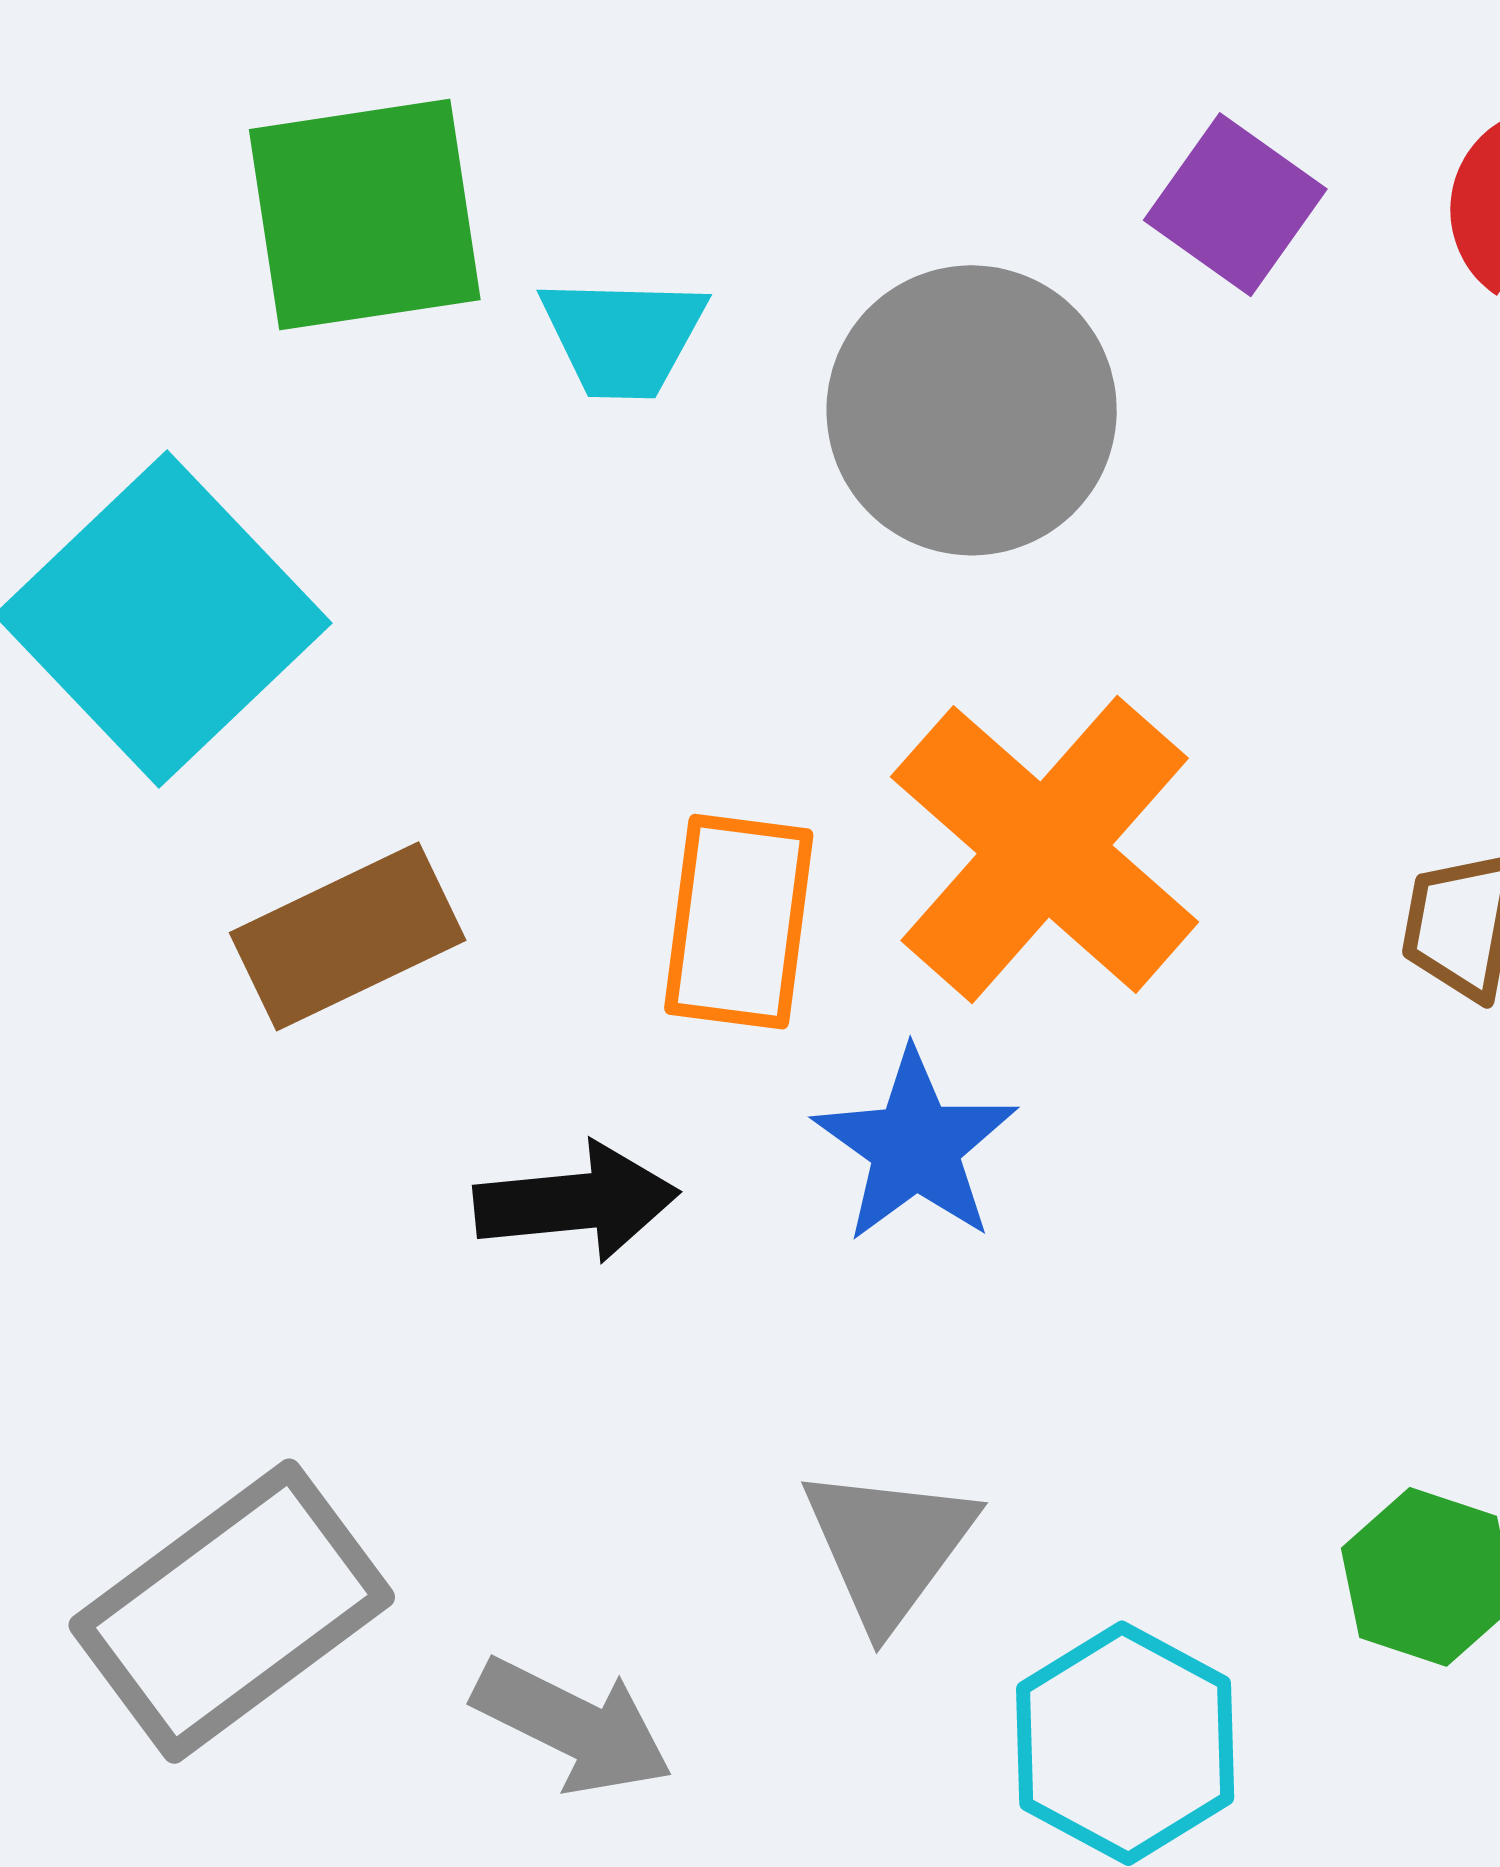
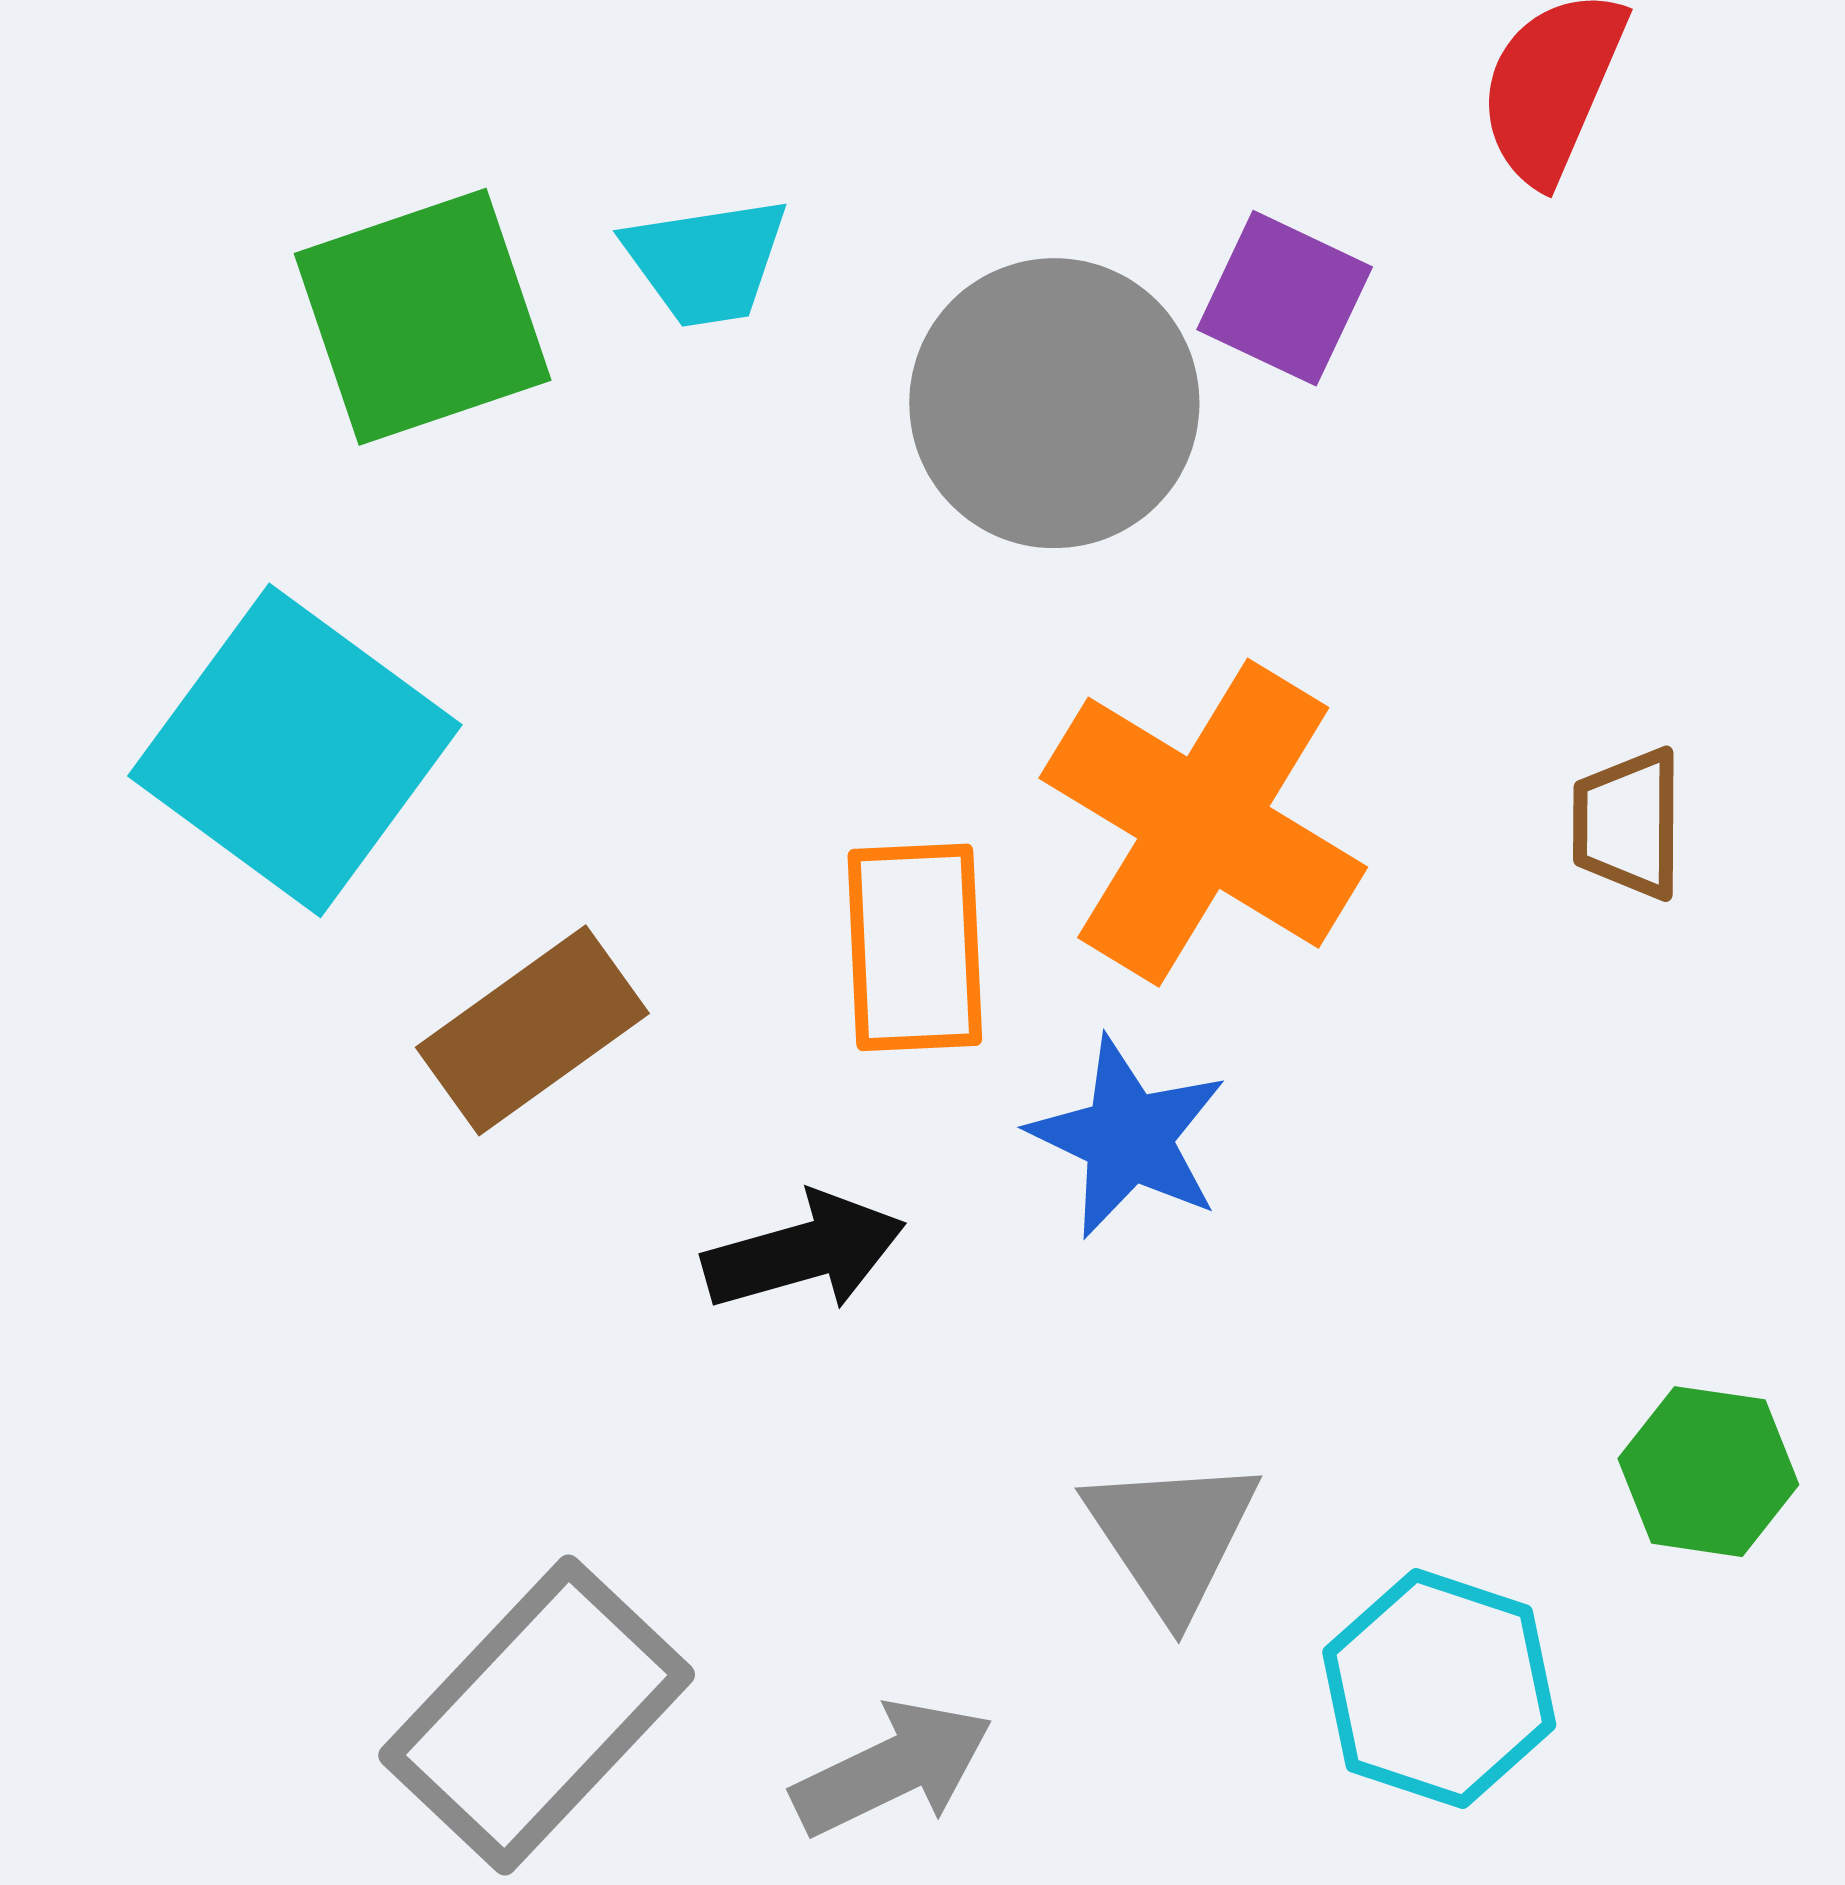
purple square: (1235, 205) -> (1285, 298), moved
cyan trapezoid: (623, 337) -> (706, 261), moved
gray arrow: (573, 1726) -> (892, 1768), turned -42

